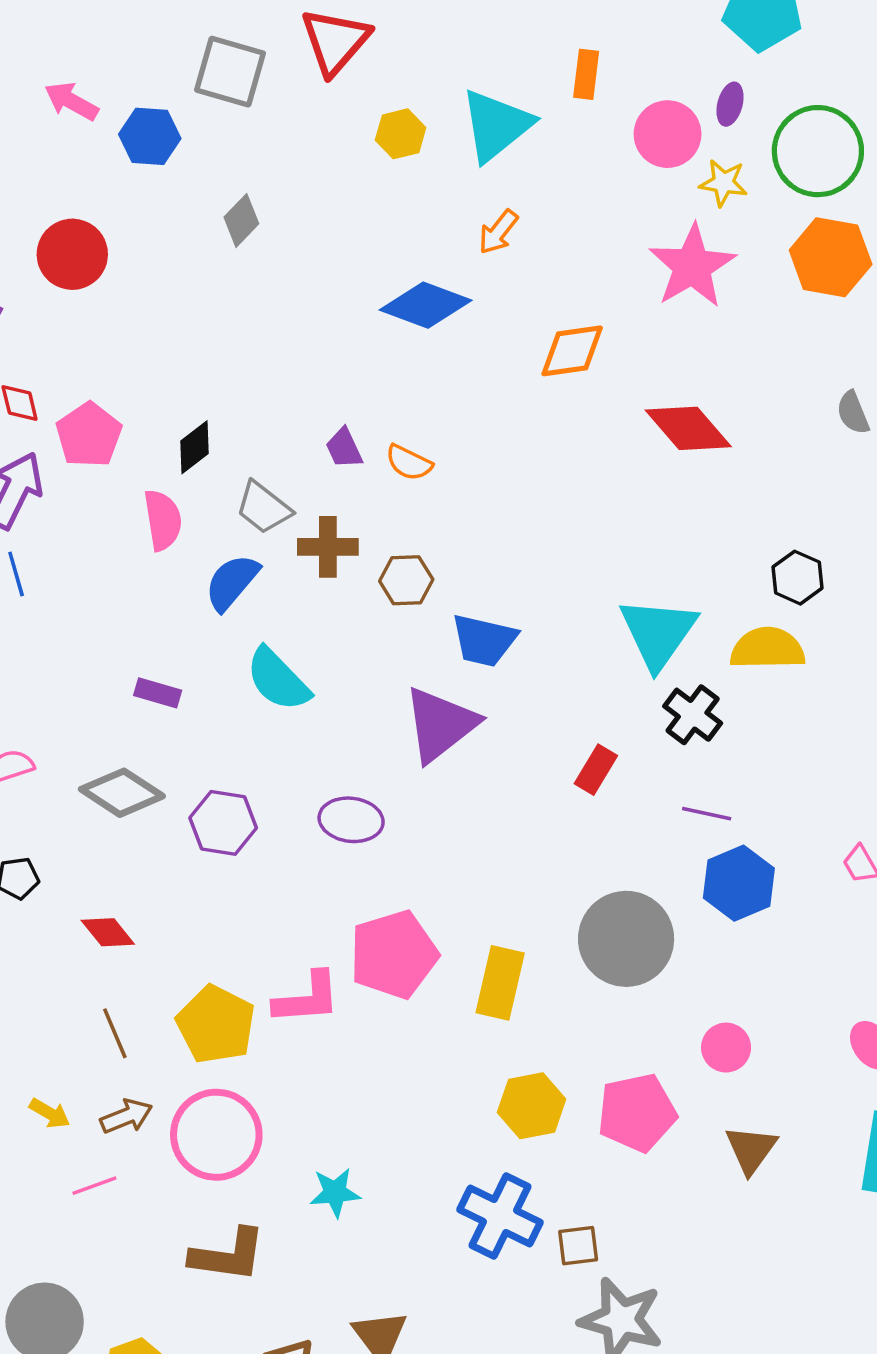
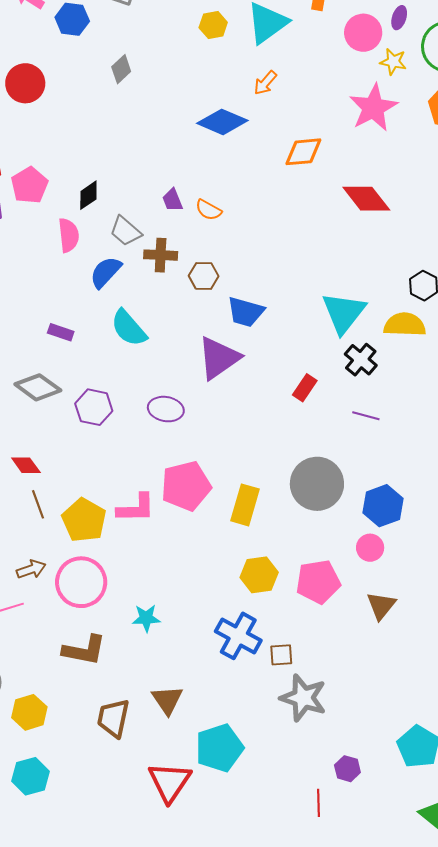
blue hexagon: (739, 883) -> (383, 506), moved
brown line: (115, 1033) -> (38, 504), moved

